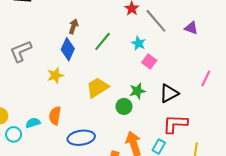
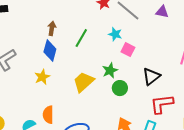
green star: (137, 91) -> (110, 70), moved
green circle: (124, 106) -> (120, 88), moved

